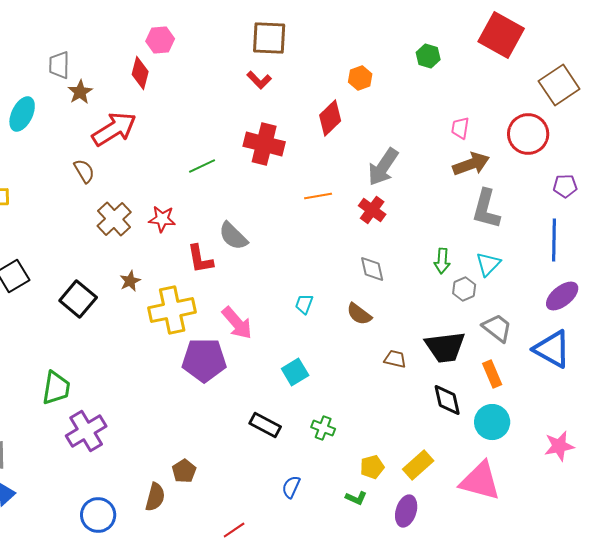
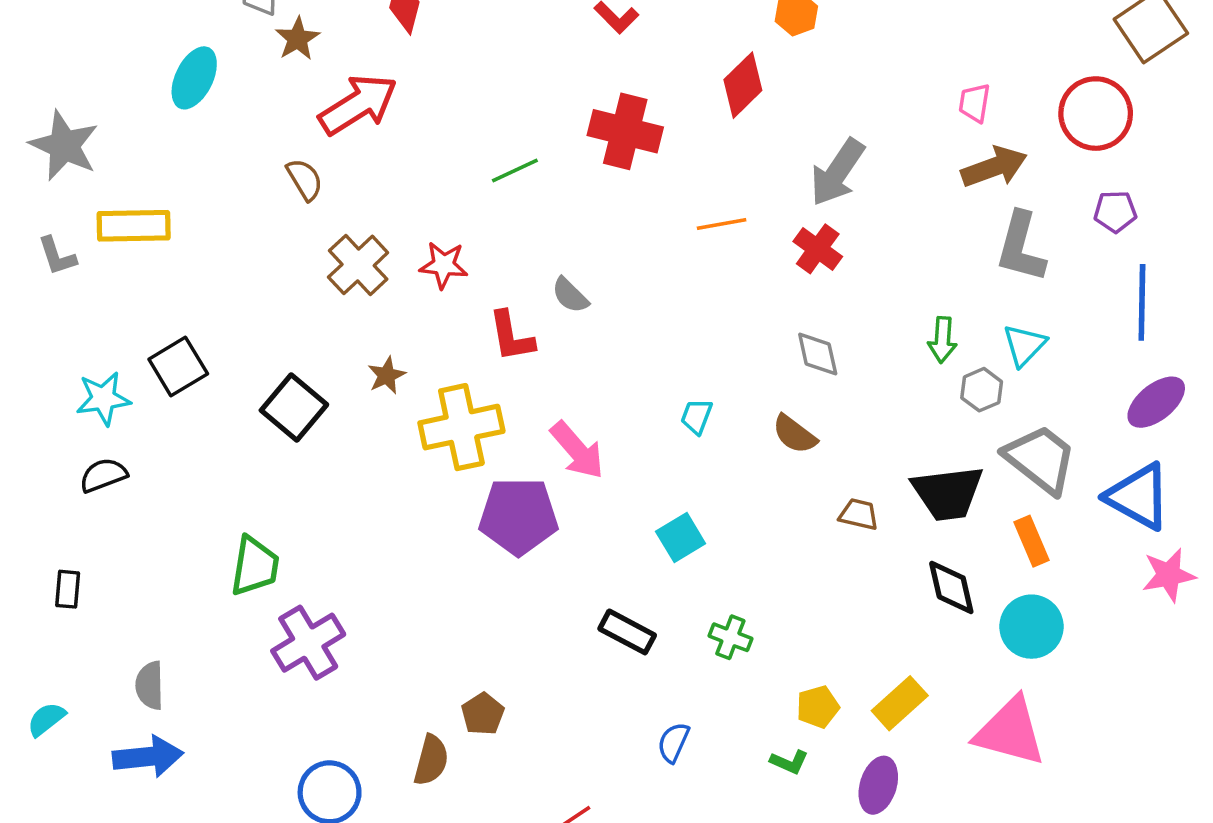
purple pentagon: (565, 186) -> (1115, 212), moved
gray semicircle: (233, 236) -> (570, 295), size x0.7
gray trapezoid: (497, 328) -> (1040, 459), size x1.4
pink star: (559, 446) -> (1169, 575), moved

